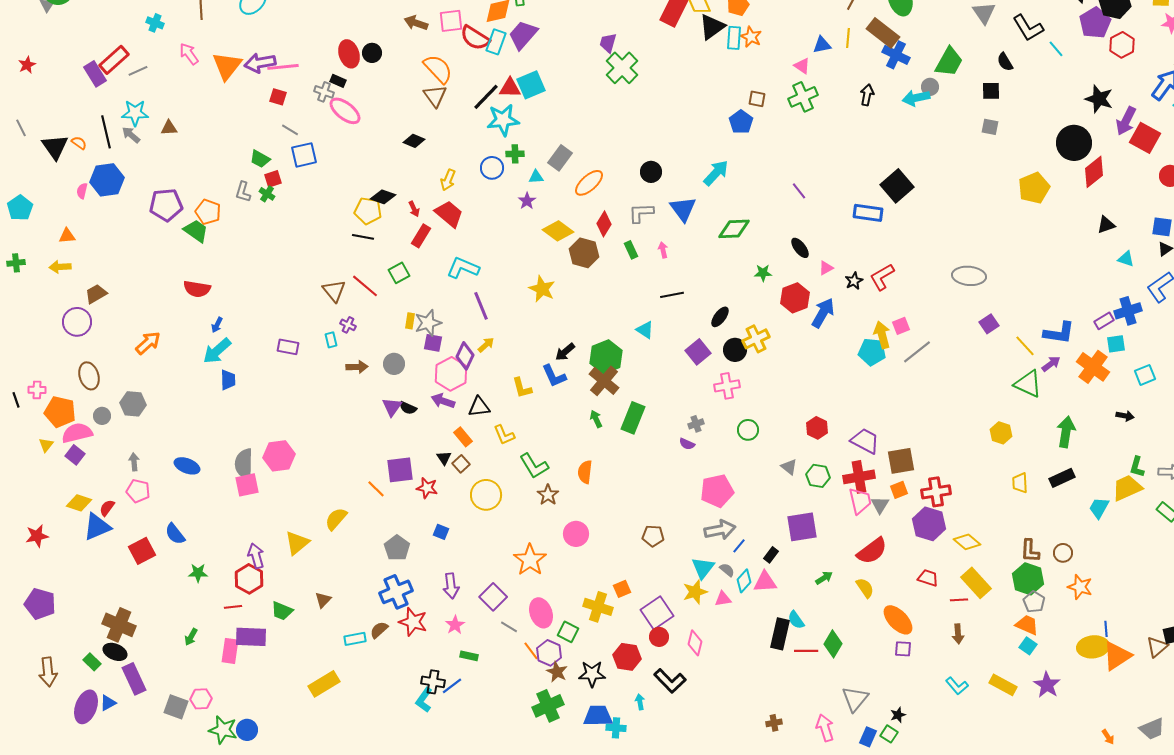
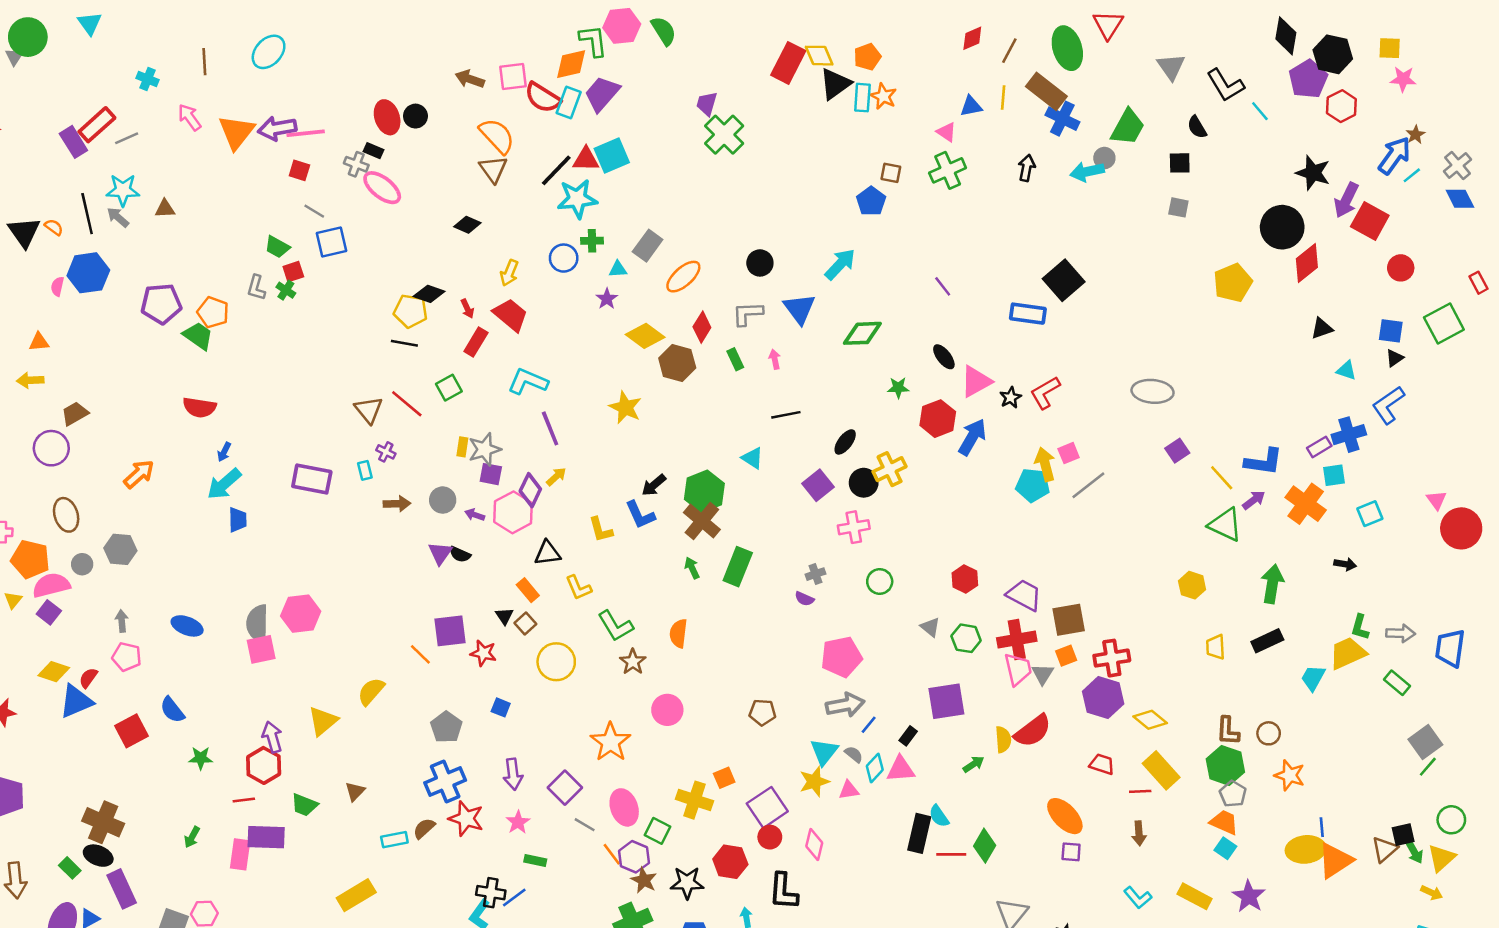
pink triangle: (826, 268) -> (976, 381), size x1.8
purple rectangle: (288, 347) -> (312, 479), size x1.5
purple arrow: (443, 401) -> (475, 515), moved, size x0.7
yellow semicircle: (865, 588) -> (1003, 740), moved, turned 30
black L-shape: (670, 681) -> (783, 891), turned 48

